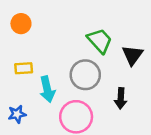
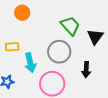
orange circle: (21, 24) -> (22, 13), moved

